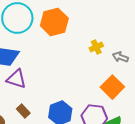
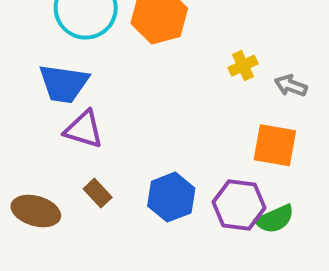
orange square: (112, 87) -> (275, 145), turned -35

